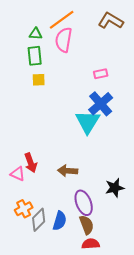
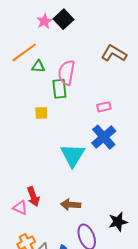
orange line: (62, 20) -> (24, 52), moved
green rectangle: (35, 56) -> (59, 89), moved
cyan triangle: (88, 122) -> (73, 155), moved

